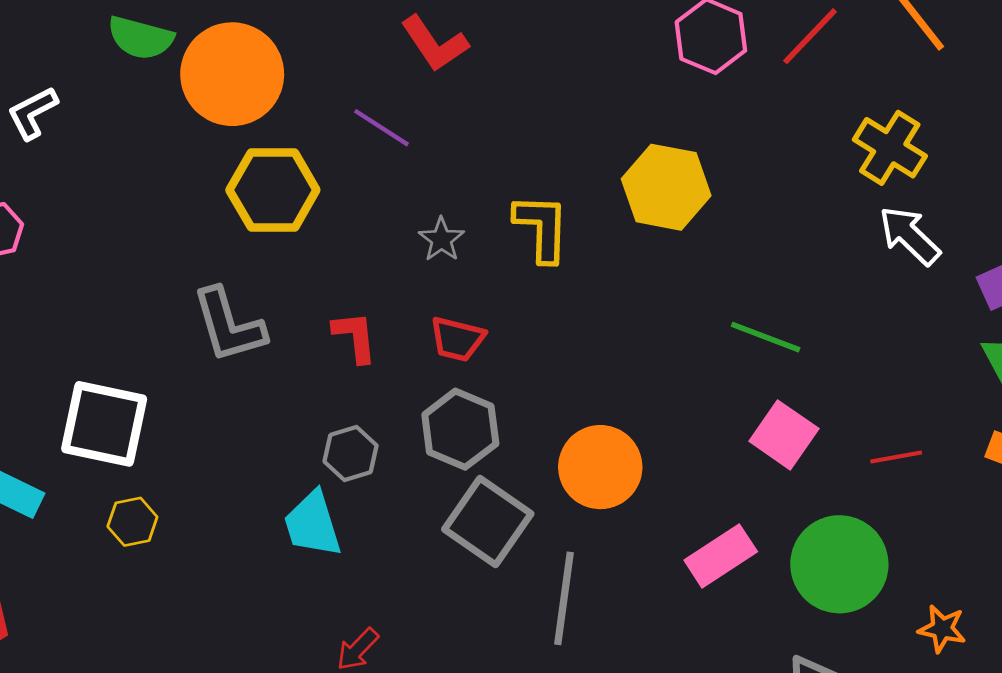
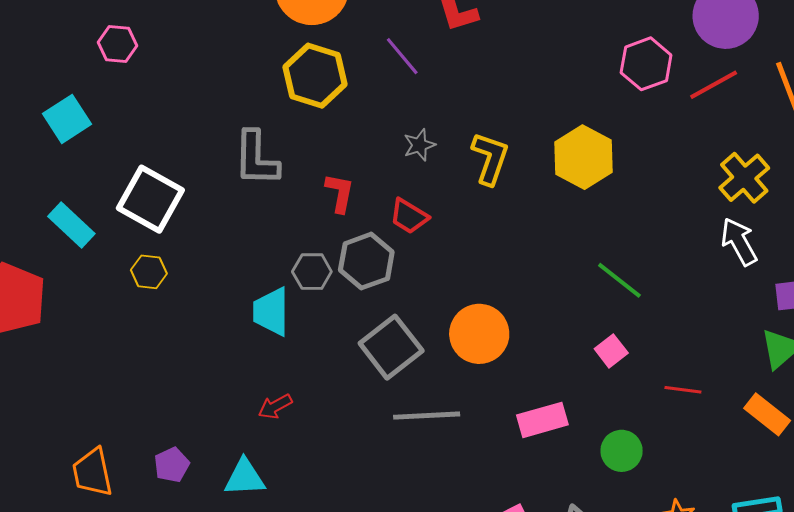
gray hexagon: (460, 429) -> (366, 261), moved
pink square: (784, 435) -> (611, 351), size x0.7
green circle: (839, 564) -> (622, 451), size x0.6
gray line: (564, 598) -> (427, 416), turned 62

